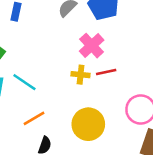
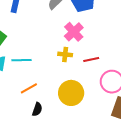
red line: (106, 72) -> (91, 60), moved
cyan line: (24, 82) -> (21, 60), turned -36

